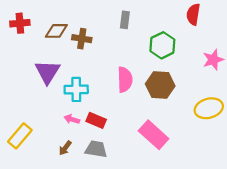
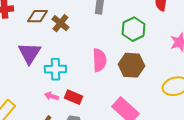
brown cross: (82, 39) -> (60, 23), turned 30

